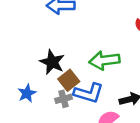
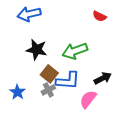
black star: (52, 62) -> (37, 50), moved

